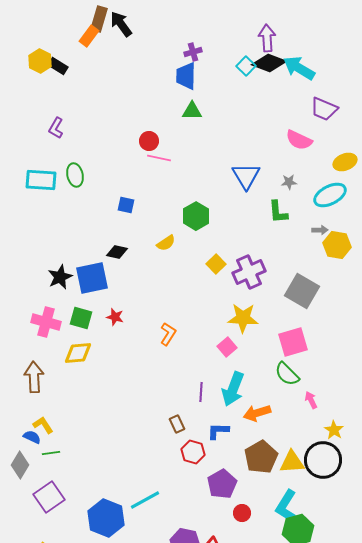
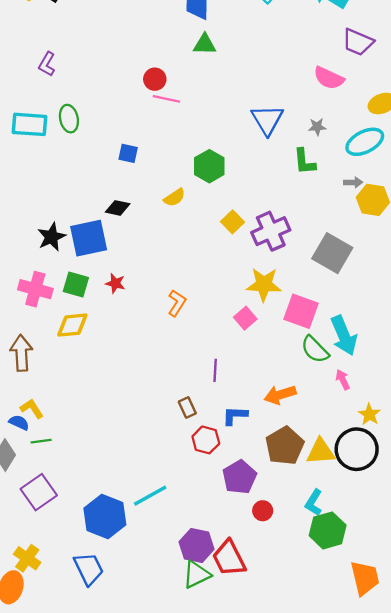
pink square: (293, 342) -> (301, 311), moved, turned 36
cyan arrow: (233, 389) -> (344, 336), moved, turned -44
cyan L-shape: (286, 506) -> (314, 503), size x0.7

